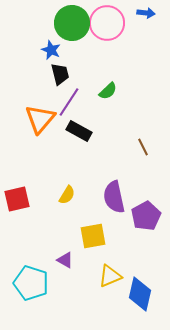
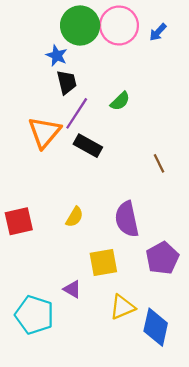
blue arrow: (146, 13) -> (158, 32), moved, turned 126
purple pentagon: (146, 216) -> (162, 258), moved

